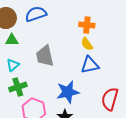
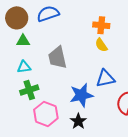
cyan triangle: (13, 65) -> (24, 67), turned 32
blue triangle: (90, 65) -> (105, 78), moved

